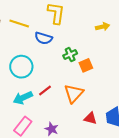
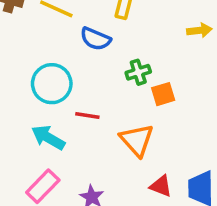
red line: (45, 91) -> (87, 116), moved, turned 40
orange triangle: (74, 93) -> (137, 140), turned -30
cyan arrow: (23, 98) -> (48, 138), turned 48

